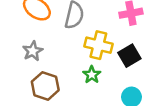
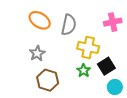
black square: (129, 56) -> (106, 66), moved

